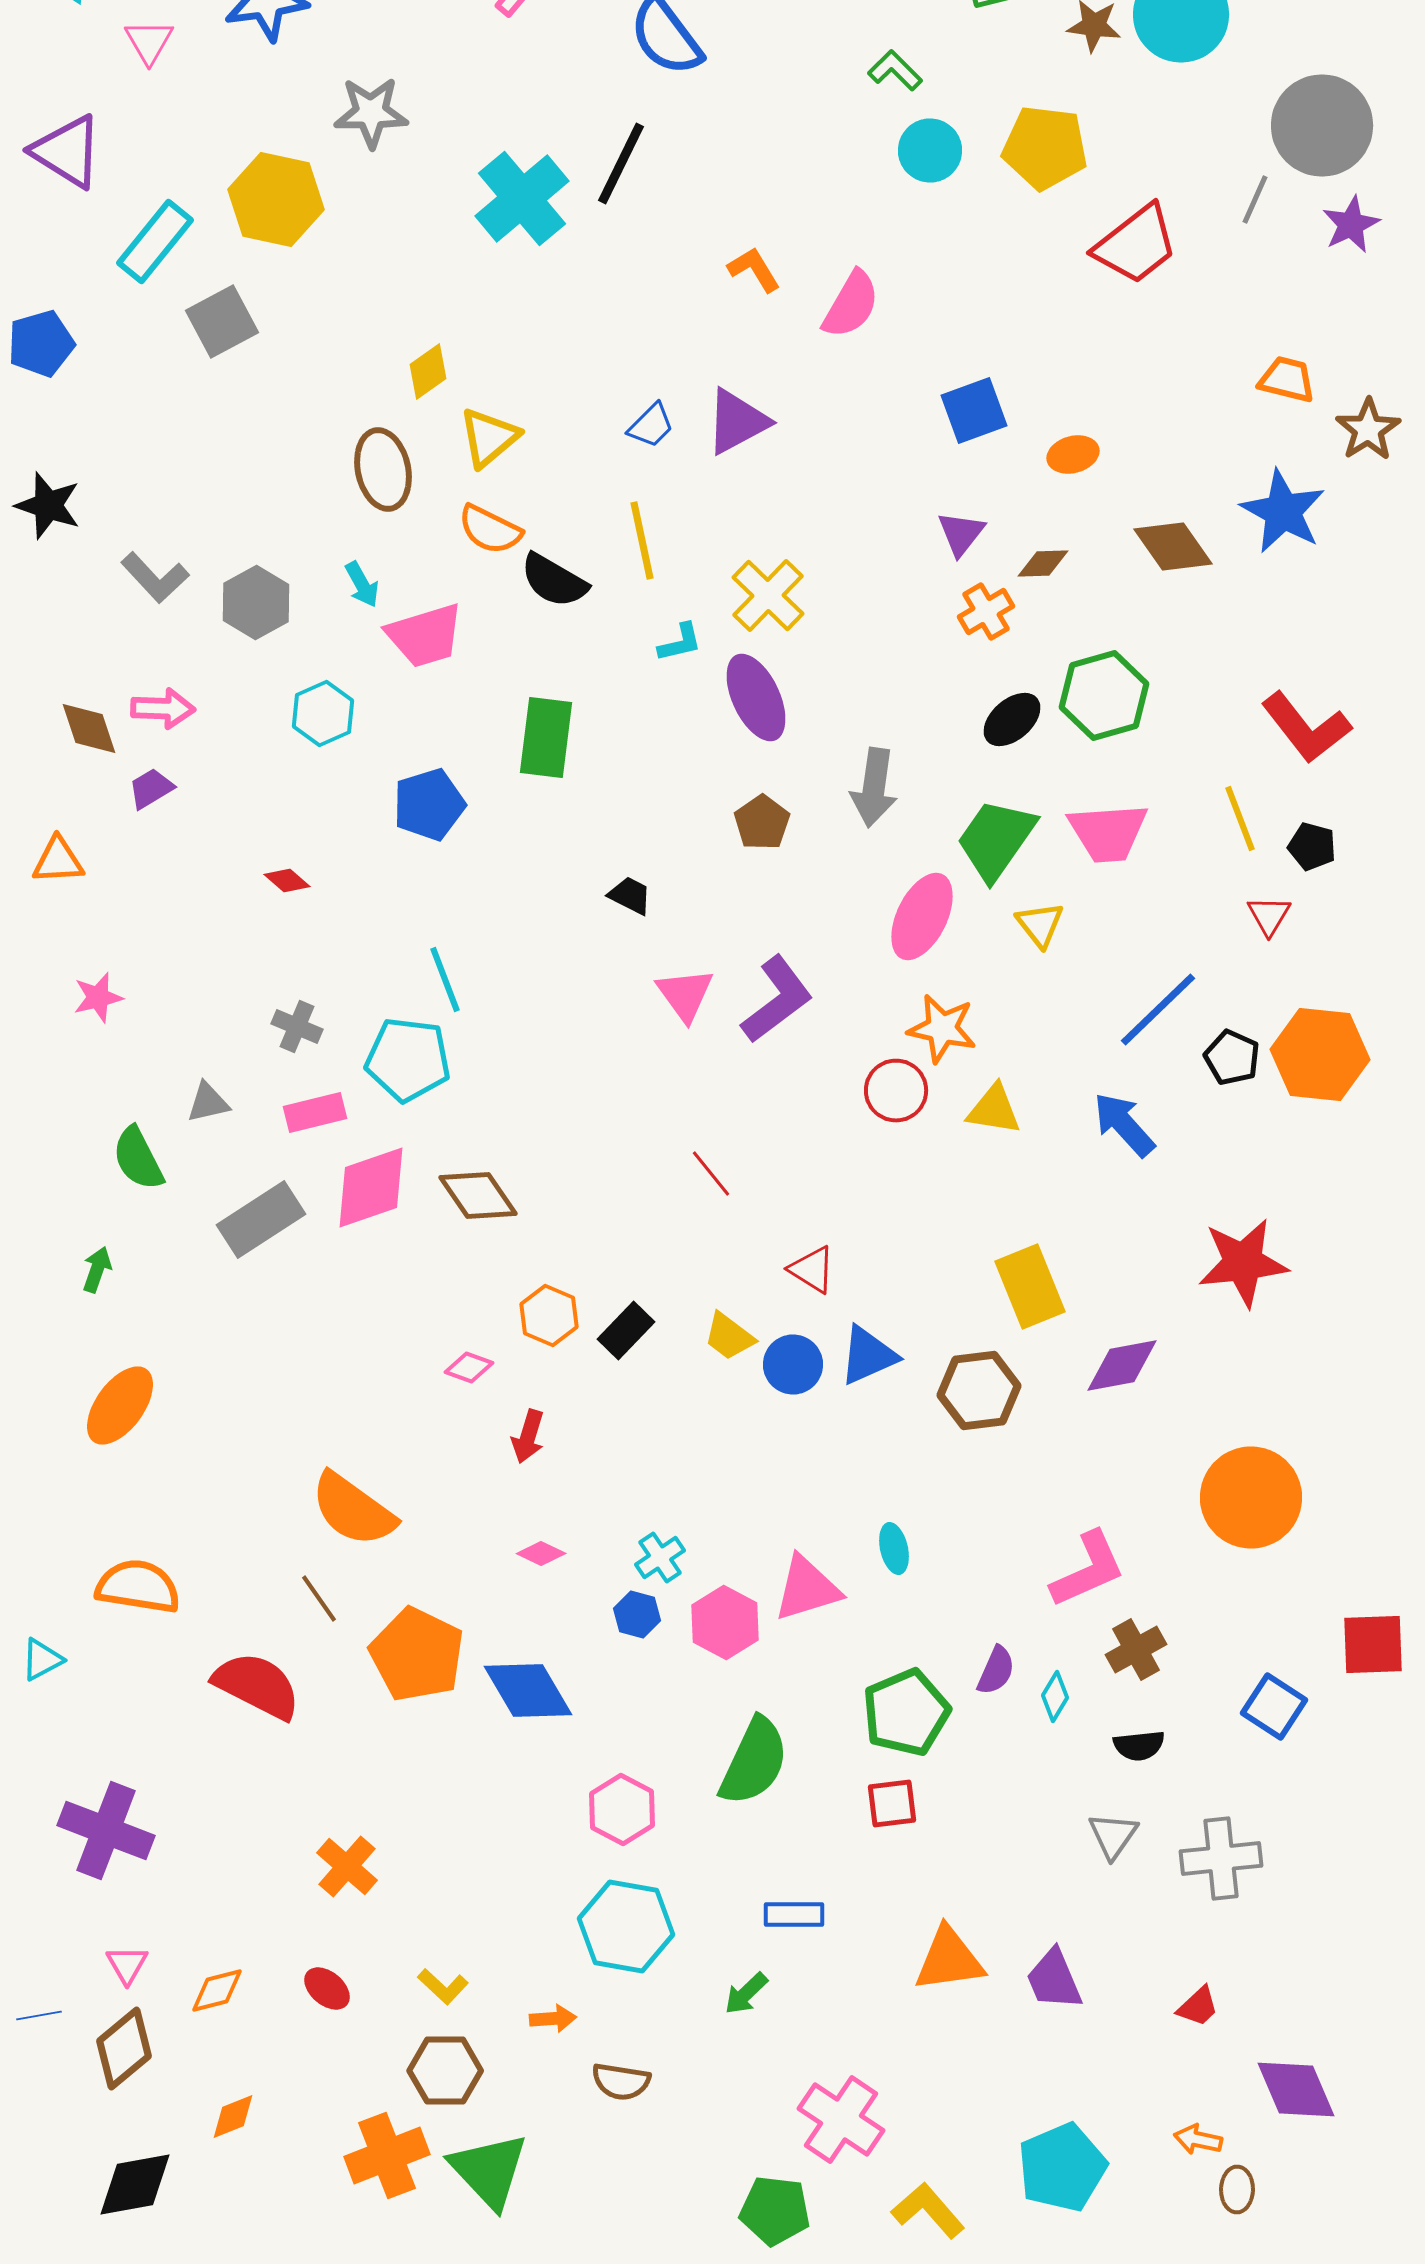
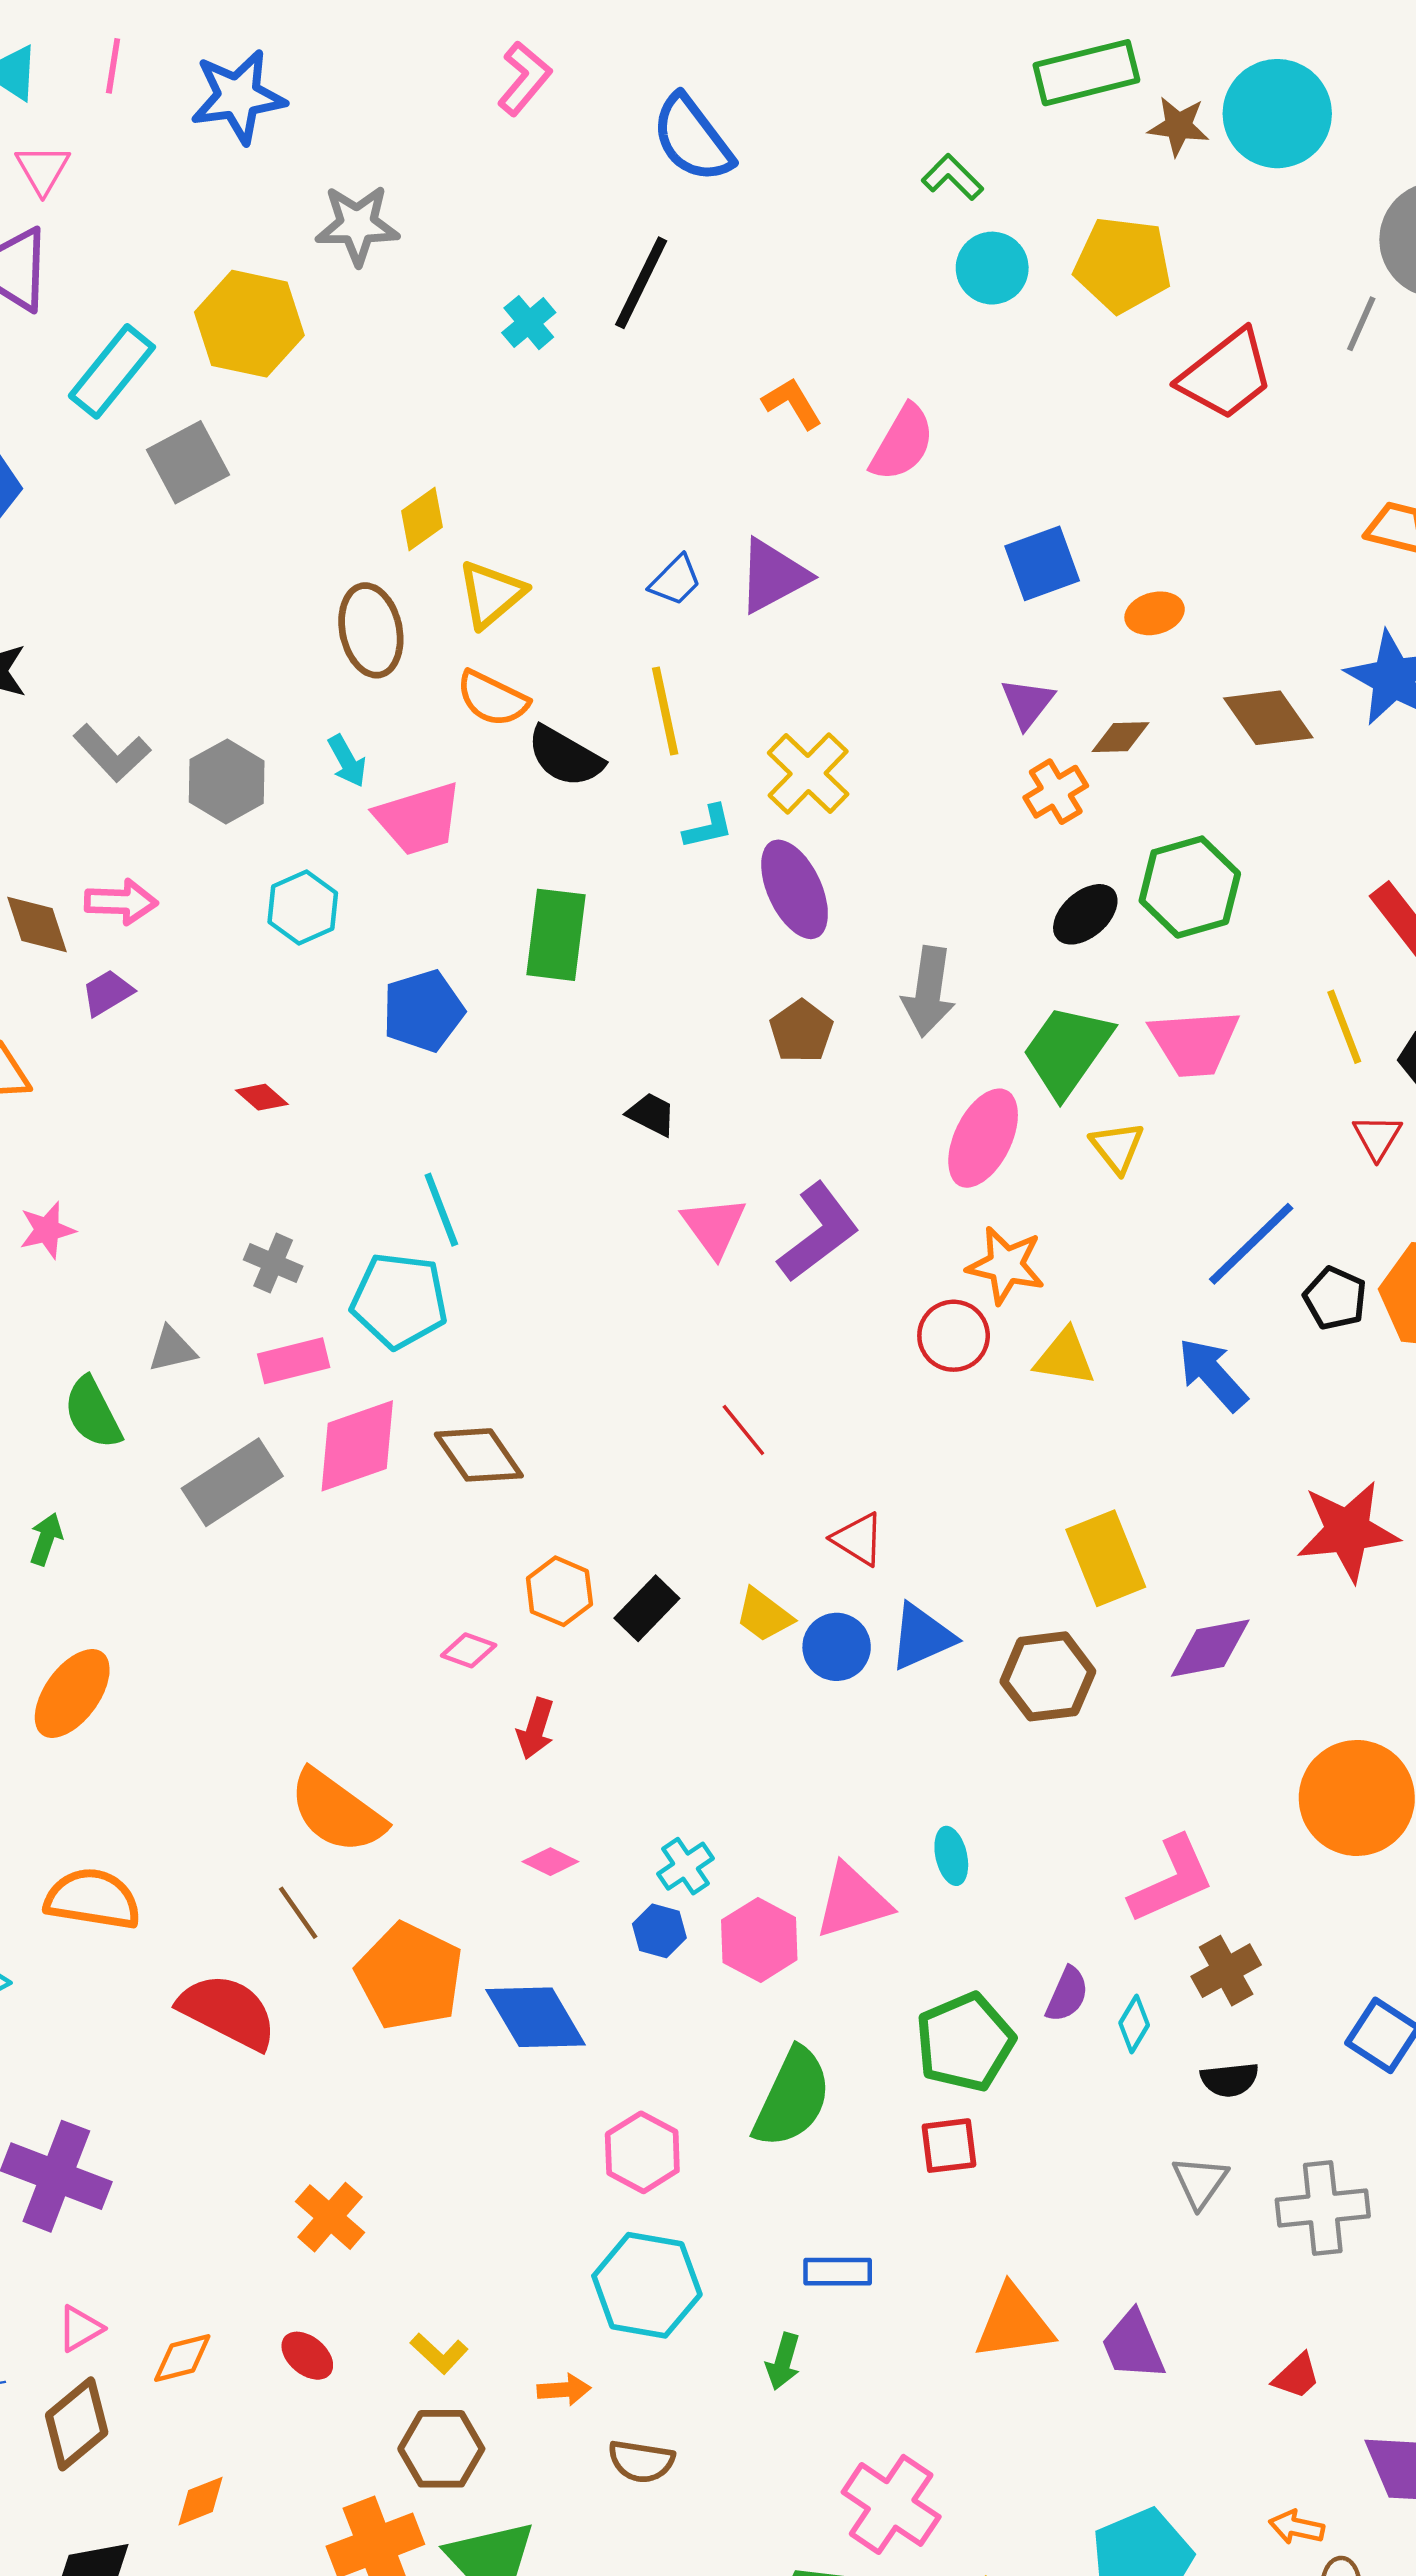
pink triangle: (149, 42) -> (43, 169), moved
cyan cross: (522, 198) -> (529, 323), size x0.5
pink triangle: (127, 1964) -> (80, 2328), turned 30
green arrow: (746, 1994) -> (783, 2361), turned -30

